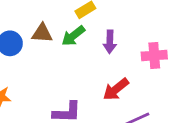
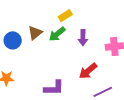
brown triangle: (42, 33) -> (35, 33), turned -42

